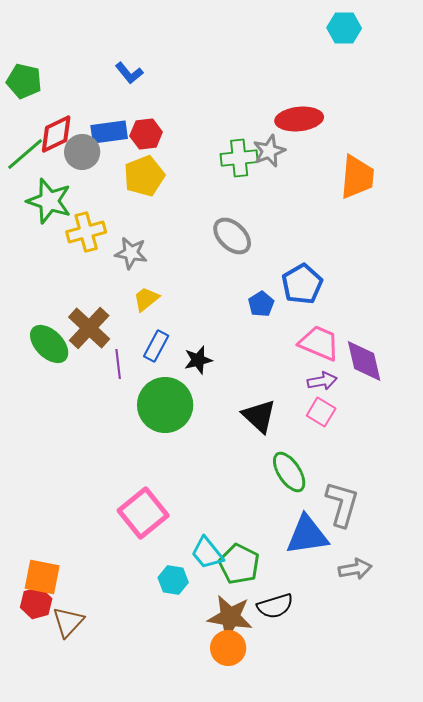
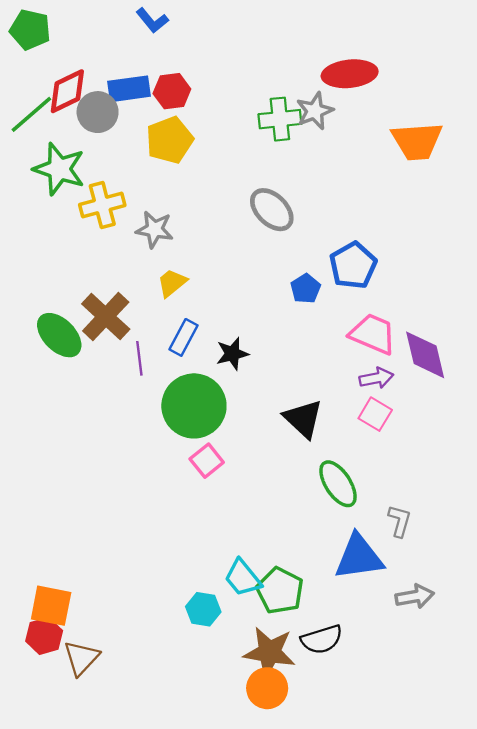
orange trapezoid: (357, 177) -> (417, 141), turned 81
gray L-shape: (342, 504) -> (400, 521), size x0.6
pink square: (143, 513) -> (207, 461), moved, size x0.6

